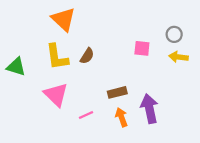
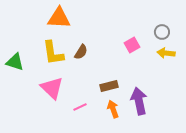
orange triangle: (63, 19) -> (59, 18), turned -40
pink square: (142, 48) -> (132, 45), turned -35

